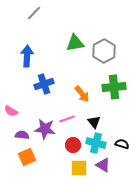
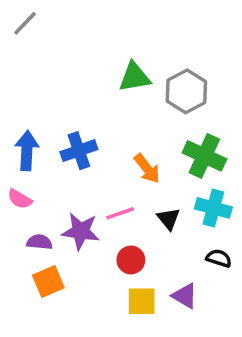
gray line: (34, 13) -> (25, 23), moved
blue arrow: (27, 56) -> (27, 151), moved
green cross: (114, 87) -> (204, 156), turned 30
cyan cross: (96, 143) -> (213, 208), moved

